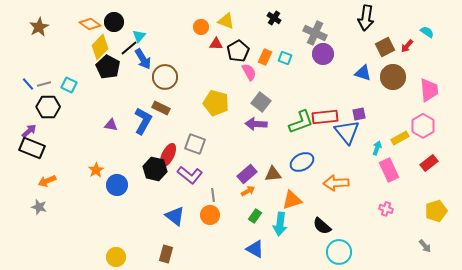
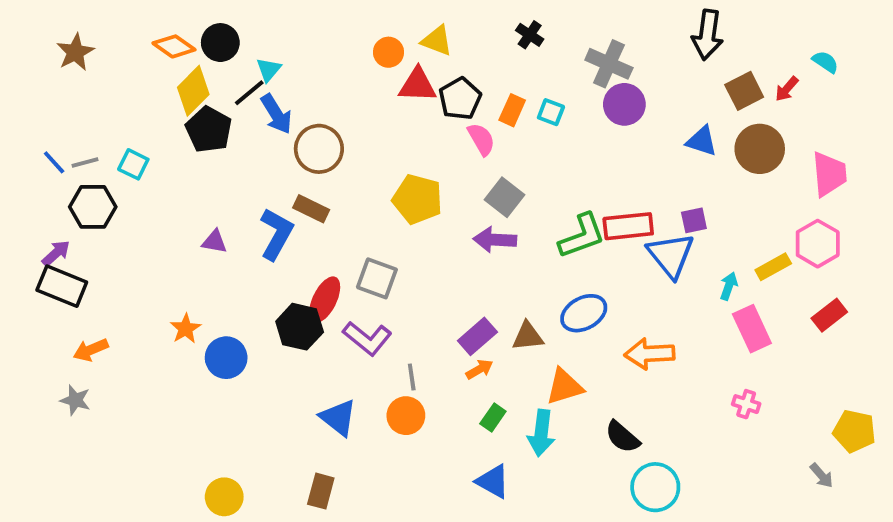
red triangle: (216, 44) -> (418, 85), size x1.5
yellow pentagon: (436, 211) -> (854, 431), moved, turned 30

